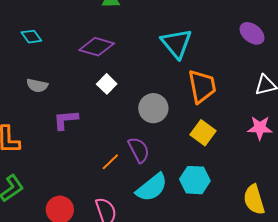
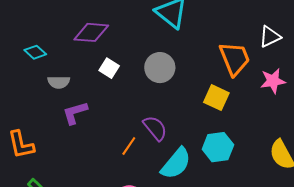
cyan diamond: (31, 37) -> (35, 52), moved
gray semicircle: (37, 85) -> (59, 82), moved
orange trapezoid: (202, 86) -> (235, 59), moved
gray circle: (153, 108) -> (160, 68), moved

